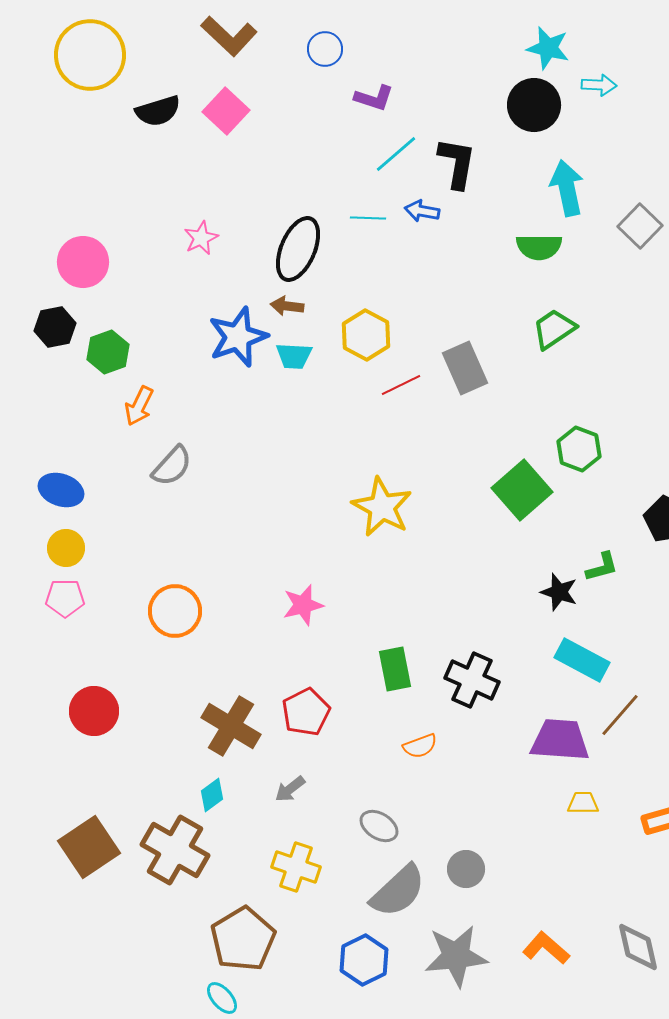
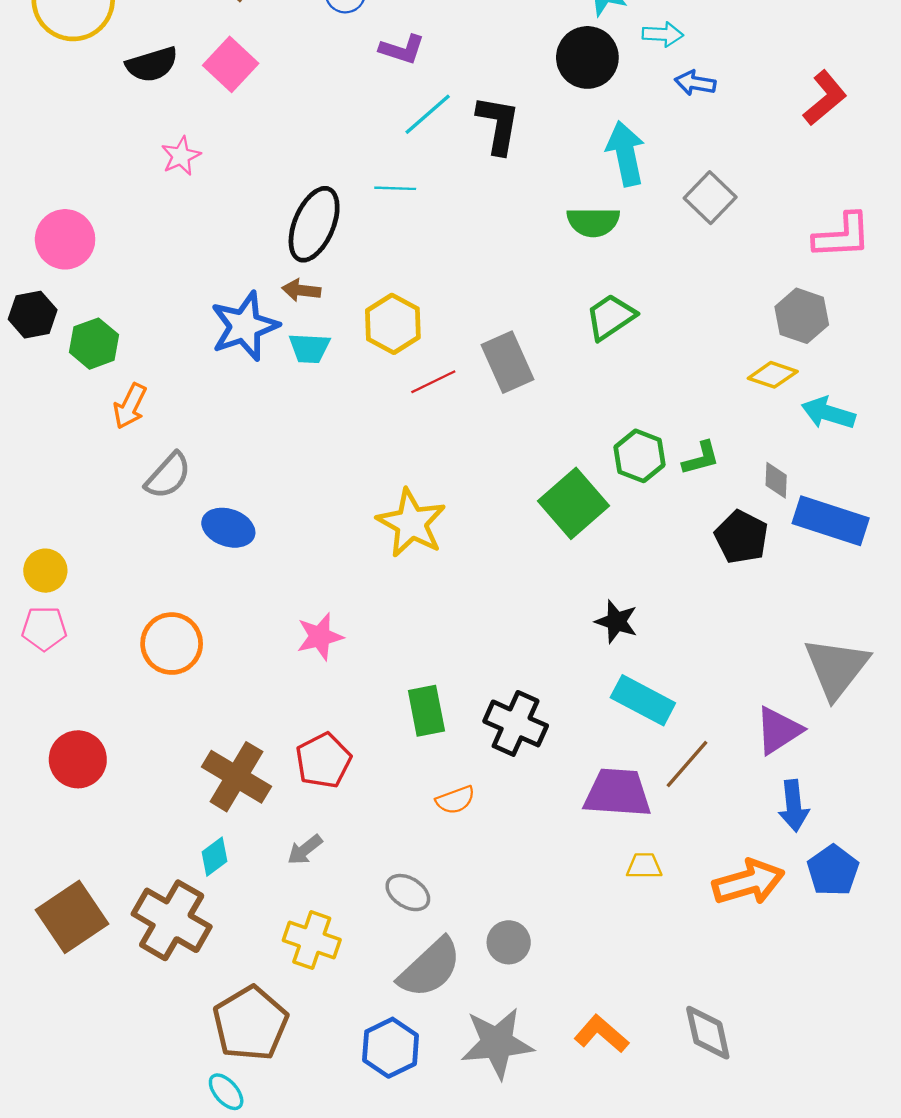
blue arrow: (422, 211) -> (695, 83), moved
pink star: (201, 238) -> (181, 156), moved
blue ellipse: (61, 490) -> (228, 528), moved
green L-shape: (602, 567) -> (701, 458), moved

